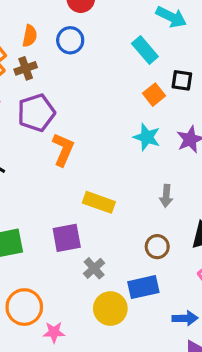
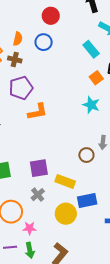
brown cross: (26, 68) -> (15, 59), turned 32
orange L-shape: (63, 150) -> (38, 112), turned 55
yellow rectangle: (99, 202) -> (65, 181), moved
brown circle: (157, 247) -> (86, 155), moved
gray cross: (94, 268) -> (38, 195), moved

